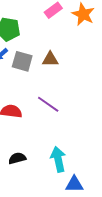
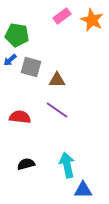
brown triangle: (50, 59) -> (57, 80), moved

